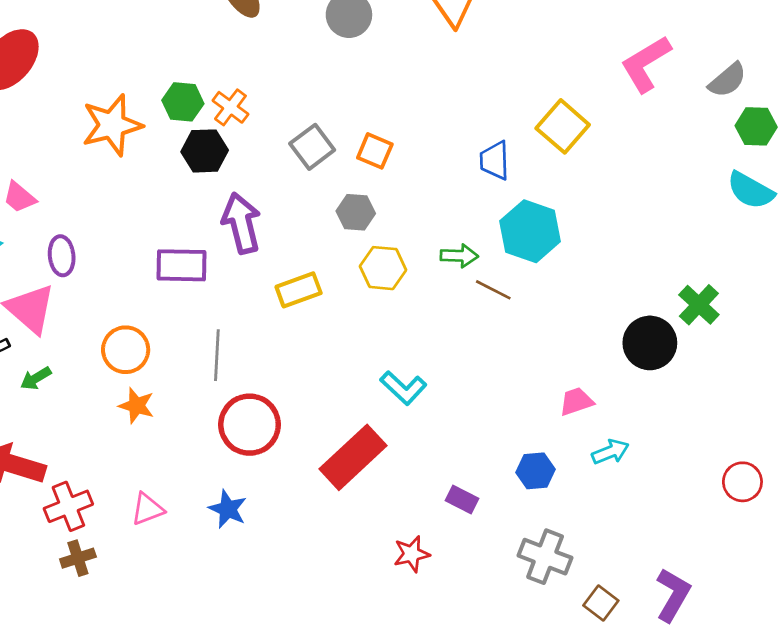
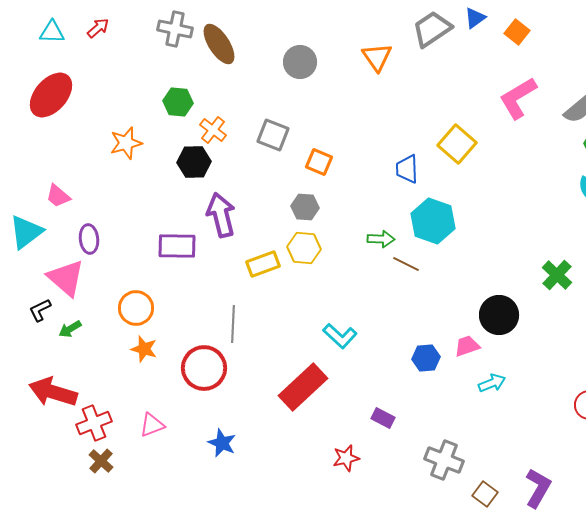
green hexagon: (183, 102) -> (178, 102), moved
orange star: (112, 125) -> (126, 143), size x0.7
gray square: (312, 147) -> (273, 135), moved, turned -32
yellow hexagon: (383, 268) -> (304, 248), moved
black circle: (650, 343) -> (499, 315), moved
gray line: (217, 355) -> (233, 324), moved
red circle: (250, 425) -> (204, 368), moved
blue hexagon: (535, 471) -> (426, 358), moved
blue star: (228, 509) -> (222, 443), moved
brown cross: (78, 558) -> (101, 461), turned -30

